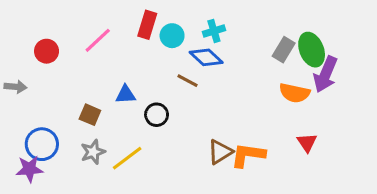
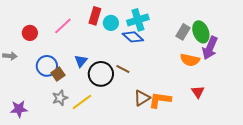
cyan cross: (214, 31) -> (138, 20), size x1.5
brown line: (188, 81) -> (123, 69), moved
blue triangle: (126, 95) -> (81, 61), turned -48
brown square: (90, 115) -> (58, 74), turned 32
black circle: (157, 115) -> (101, 74), size x1.6
blue circle: (42, 144) -> (47, 66), moved

